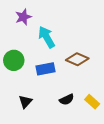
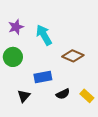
purple star: (23, 17) -> (16, 27), moved
blue rectangle: (46, 69) -> (43, 77), moved

